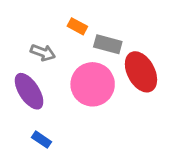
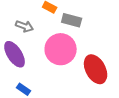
red ellipse: (141, 72) -> (96, 69), moved

